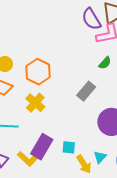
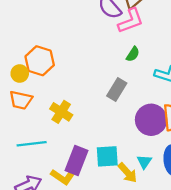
orange hexagon: (38, 72) -> (40, 61), moved
cyan square: (69, 147) -> (107, 156), size x1.5

